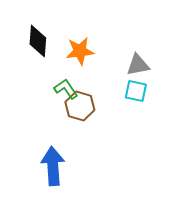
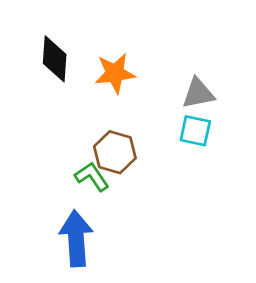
green L-shape: (66, 89) -> (92, 177), moved

